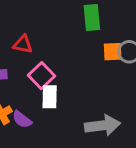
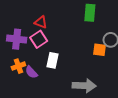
orange square: (113, 52) -> (100, 50), moved
pink square: (42, 76) -> (39, 39), moved

